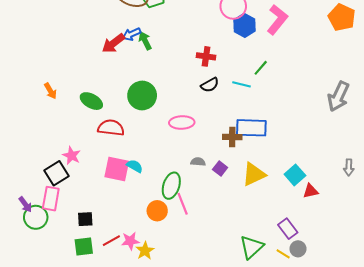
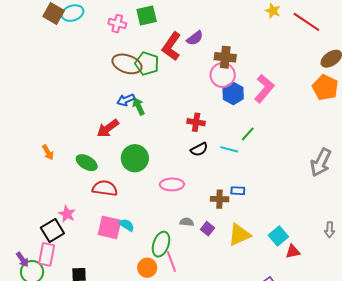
red arrow: (113, 43) -> (108, 128), moved
blue rectangle: (251, 128) -> (238, 191), size x0.5

